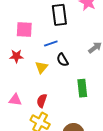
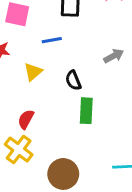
black semicircle: (63, 60) -> (73, 80), moved

